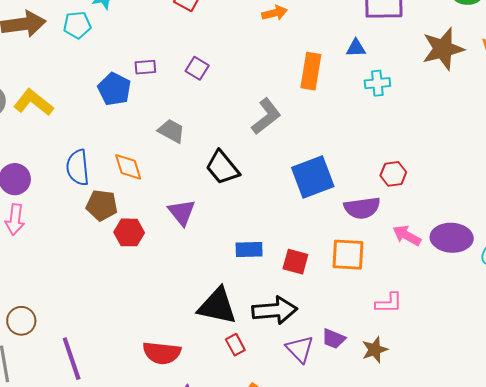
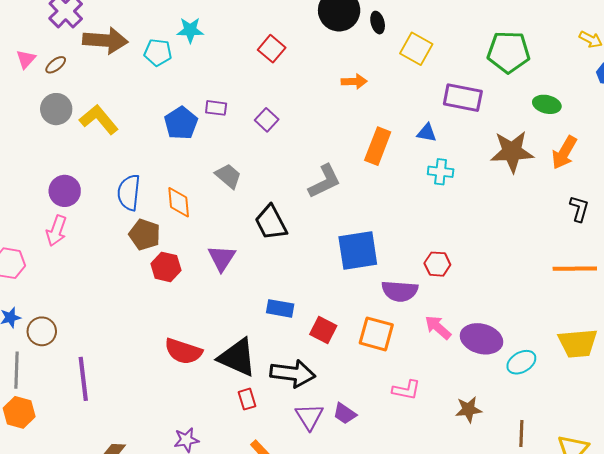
brown star: (375, 350) -> (468, 409), moved
red semicircle: (162, 353) -> (183, 351), moved

